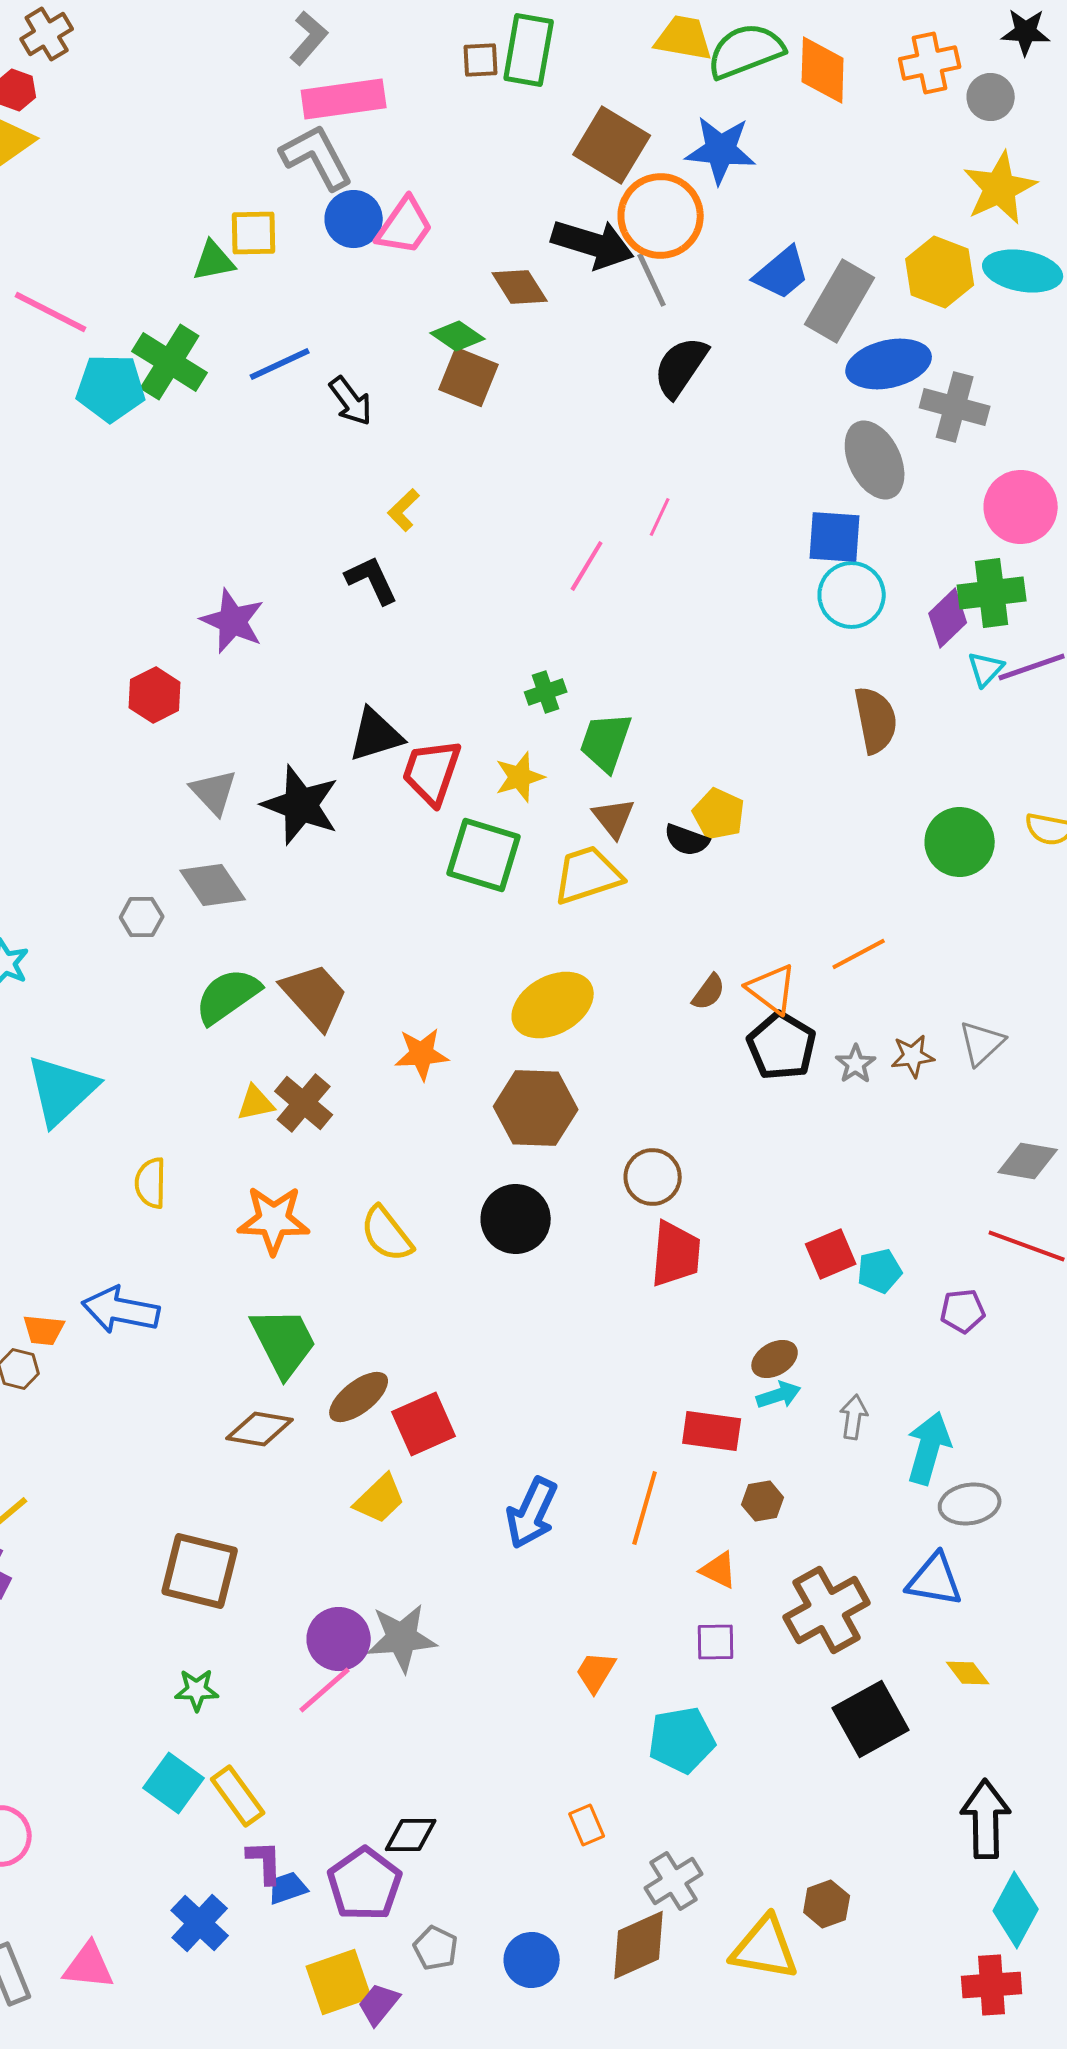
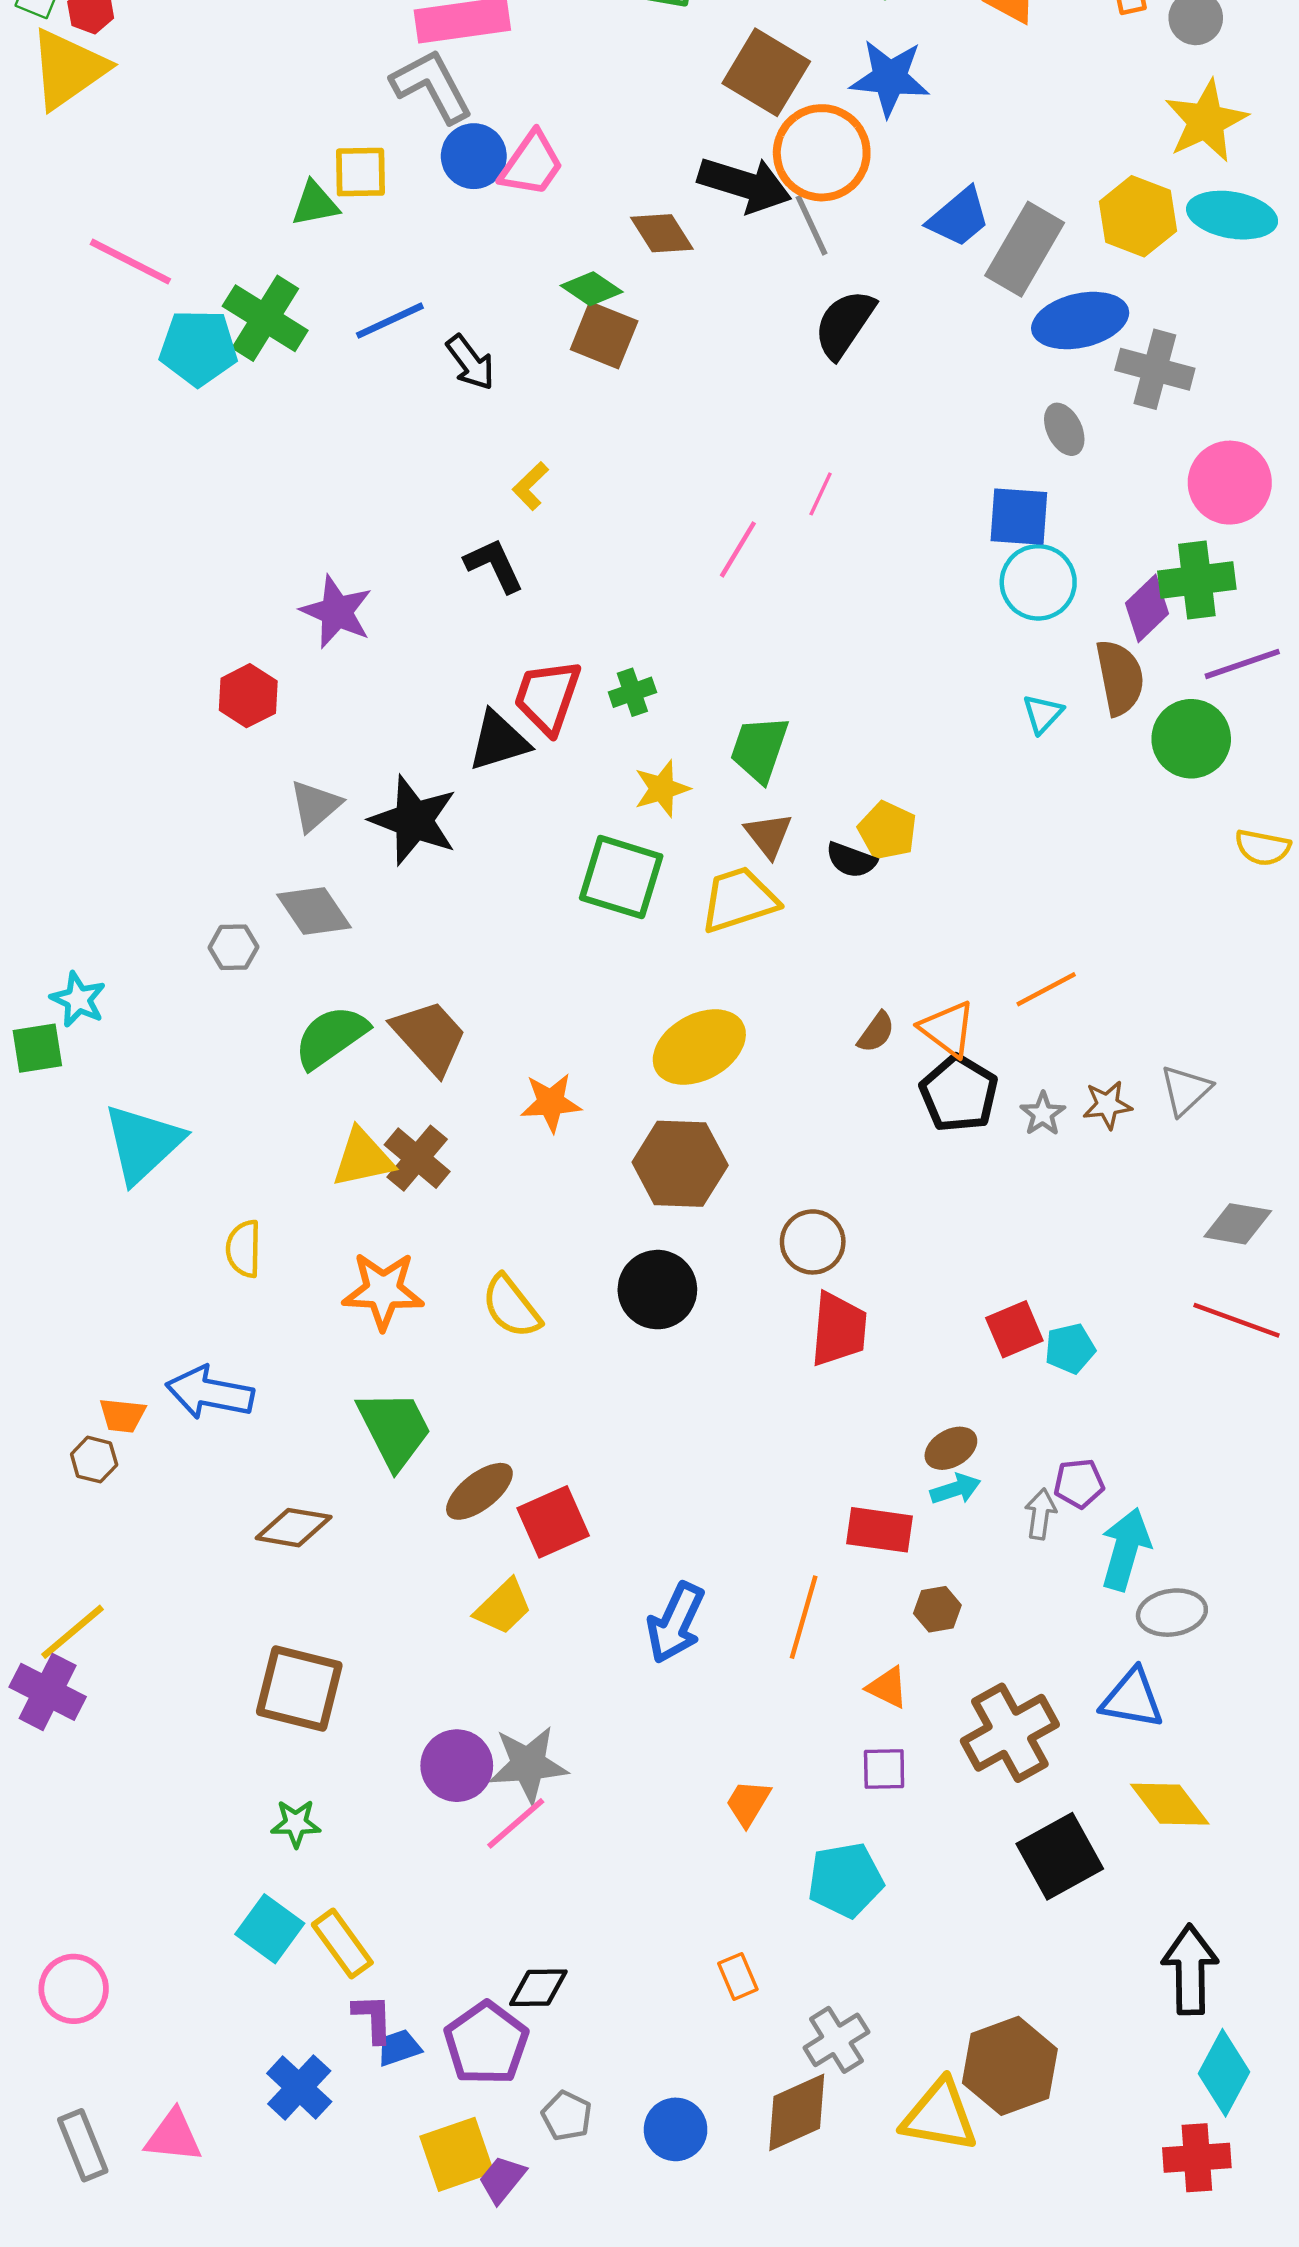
gray ellipse: (875, 460) -> (1064, 429), size x0.6
cyan triangle: (986, 669) -> (1043, 714), moved
green cross: (546, 692) -> (632, 692), moved
brown semicircle: (876, 720) -> (1120, 678), moved
red trapezoid: (432, 772) -> (547, 697), moved
gray triangle: (214, 792) -> (315, 806), turned 32
green circle: (960, 842) -> (1191, 739), moved
yellow triangle: (256, 1103) -> (363, 1158), size x1.5
purple pentagon: (963, 1311) -> (1079, 1483), moved
brown diamond: (260, 1429) -> (294, 1528), moved
yellow diamond: (968, 1673) -> (1170, 1804), size x1.6
pink line: (325, 1690) -> (516, 1823), moved
brown hexagon: (827, 1904) -> (1010, 2066), size x1.8

